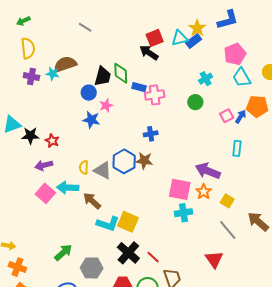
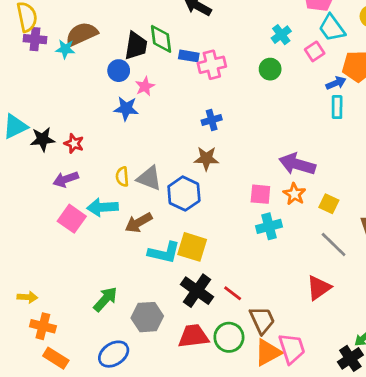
purple cross: (31, 77) -> (35, 39), moved
pink square: (227, 116) -> (315, 51), moved
blue arrow: (241, 117) -> (336, 83), turned 40
cyan rectangle: (237, 148) -> (337, 107), moved
blue hexagon: (124, 161) -> (184, 194), moved
pink square: (180, 189) -> (260, 194), size x0.7
brown arrow: (92, 201) -> (139, 223), turned -66
red triangle: (214, 259) -> (319, 288), turned 36

